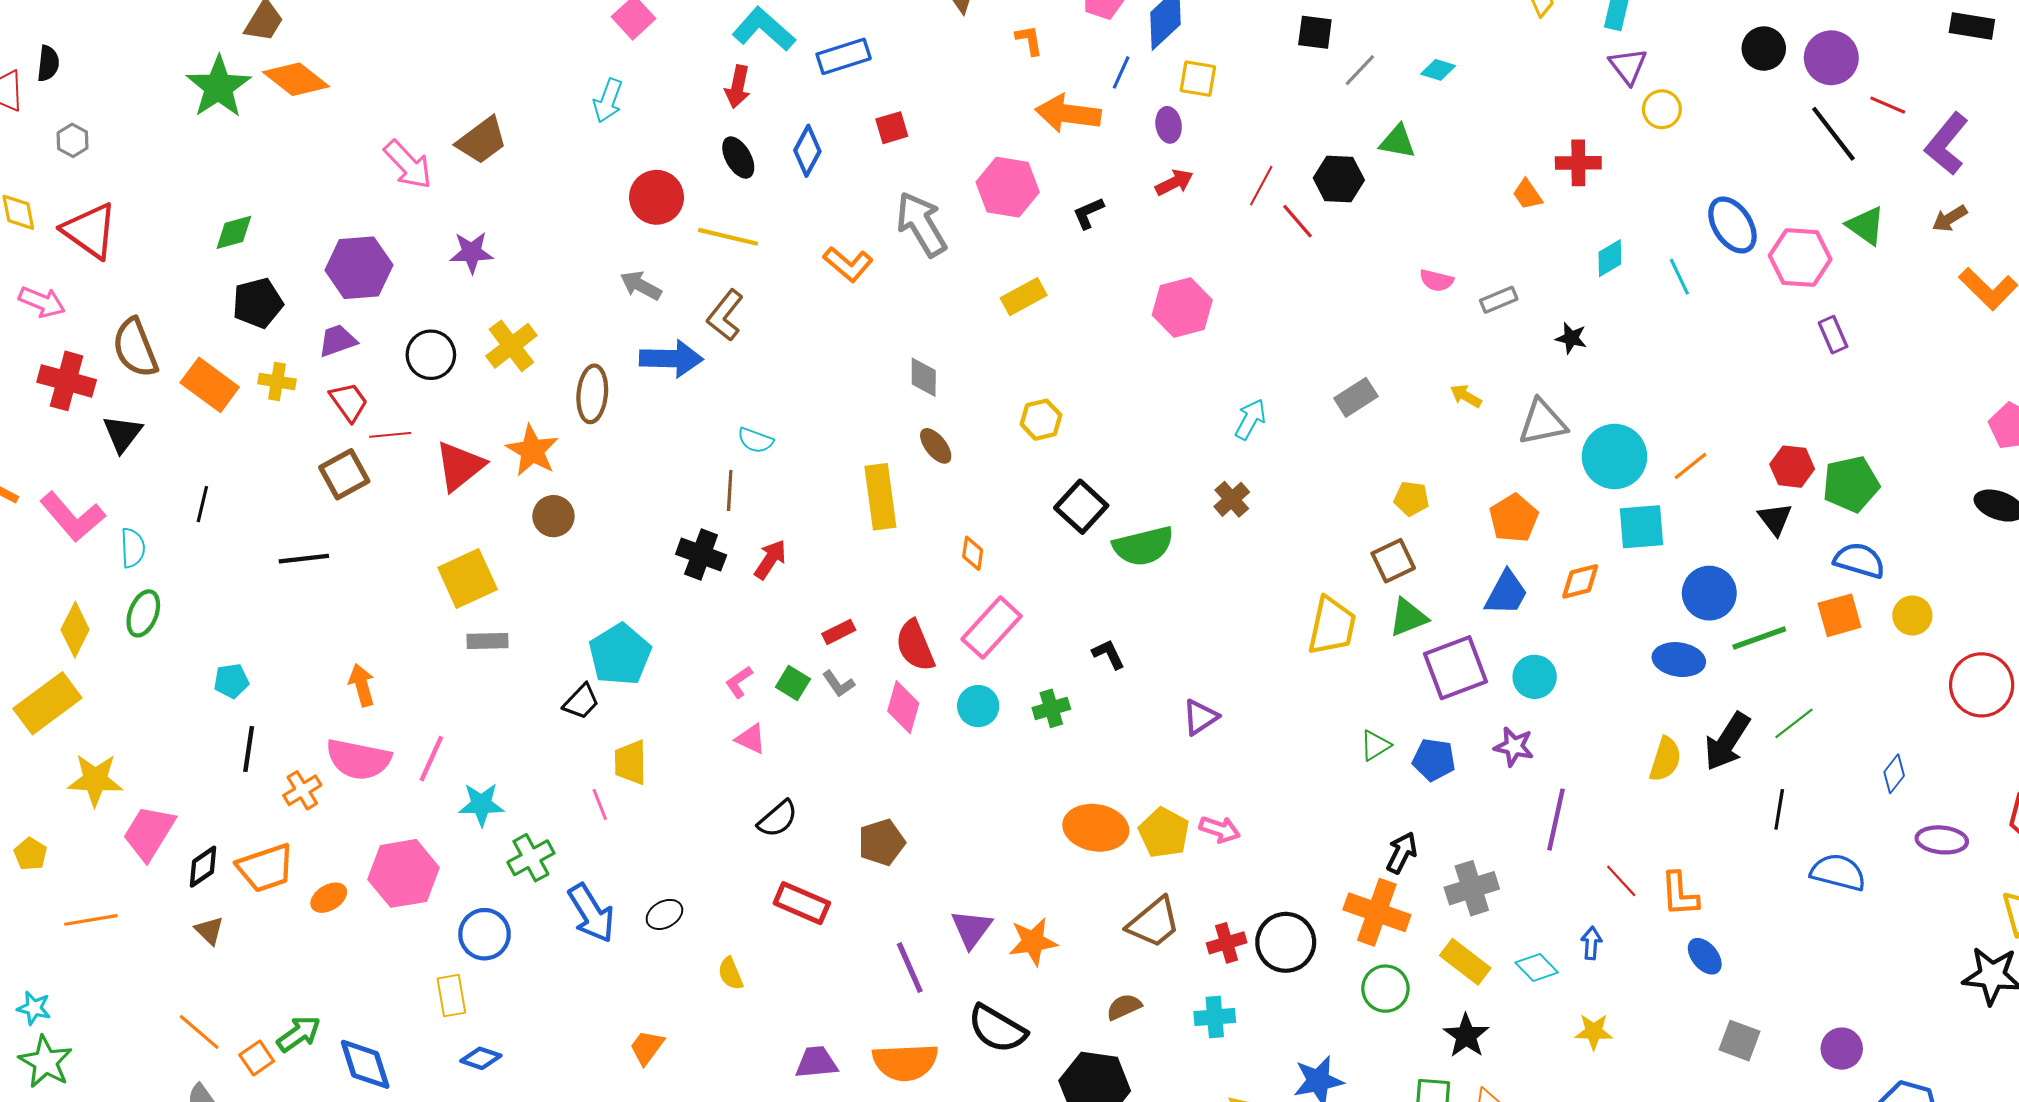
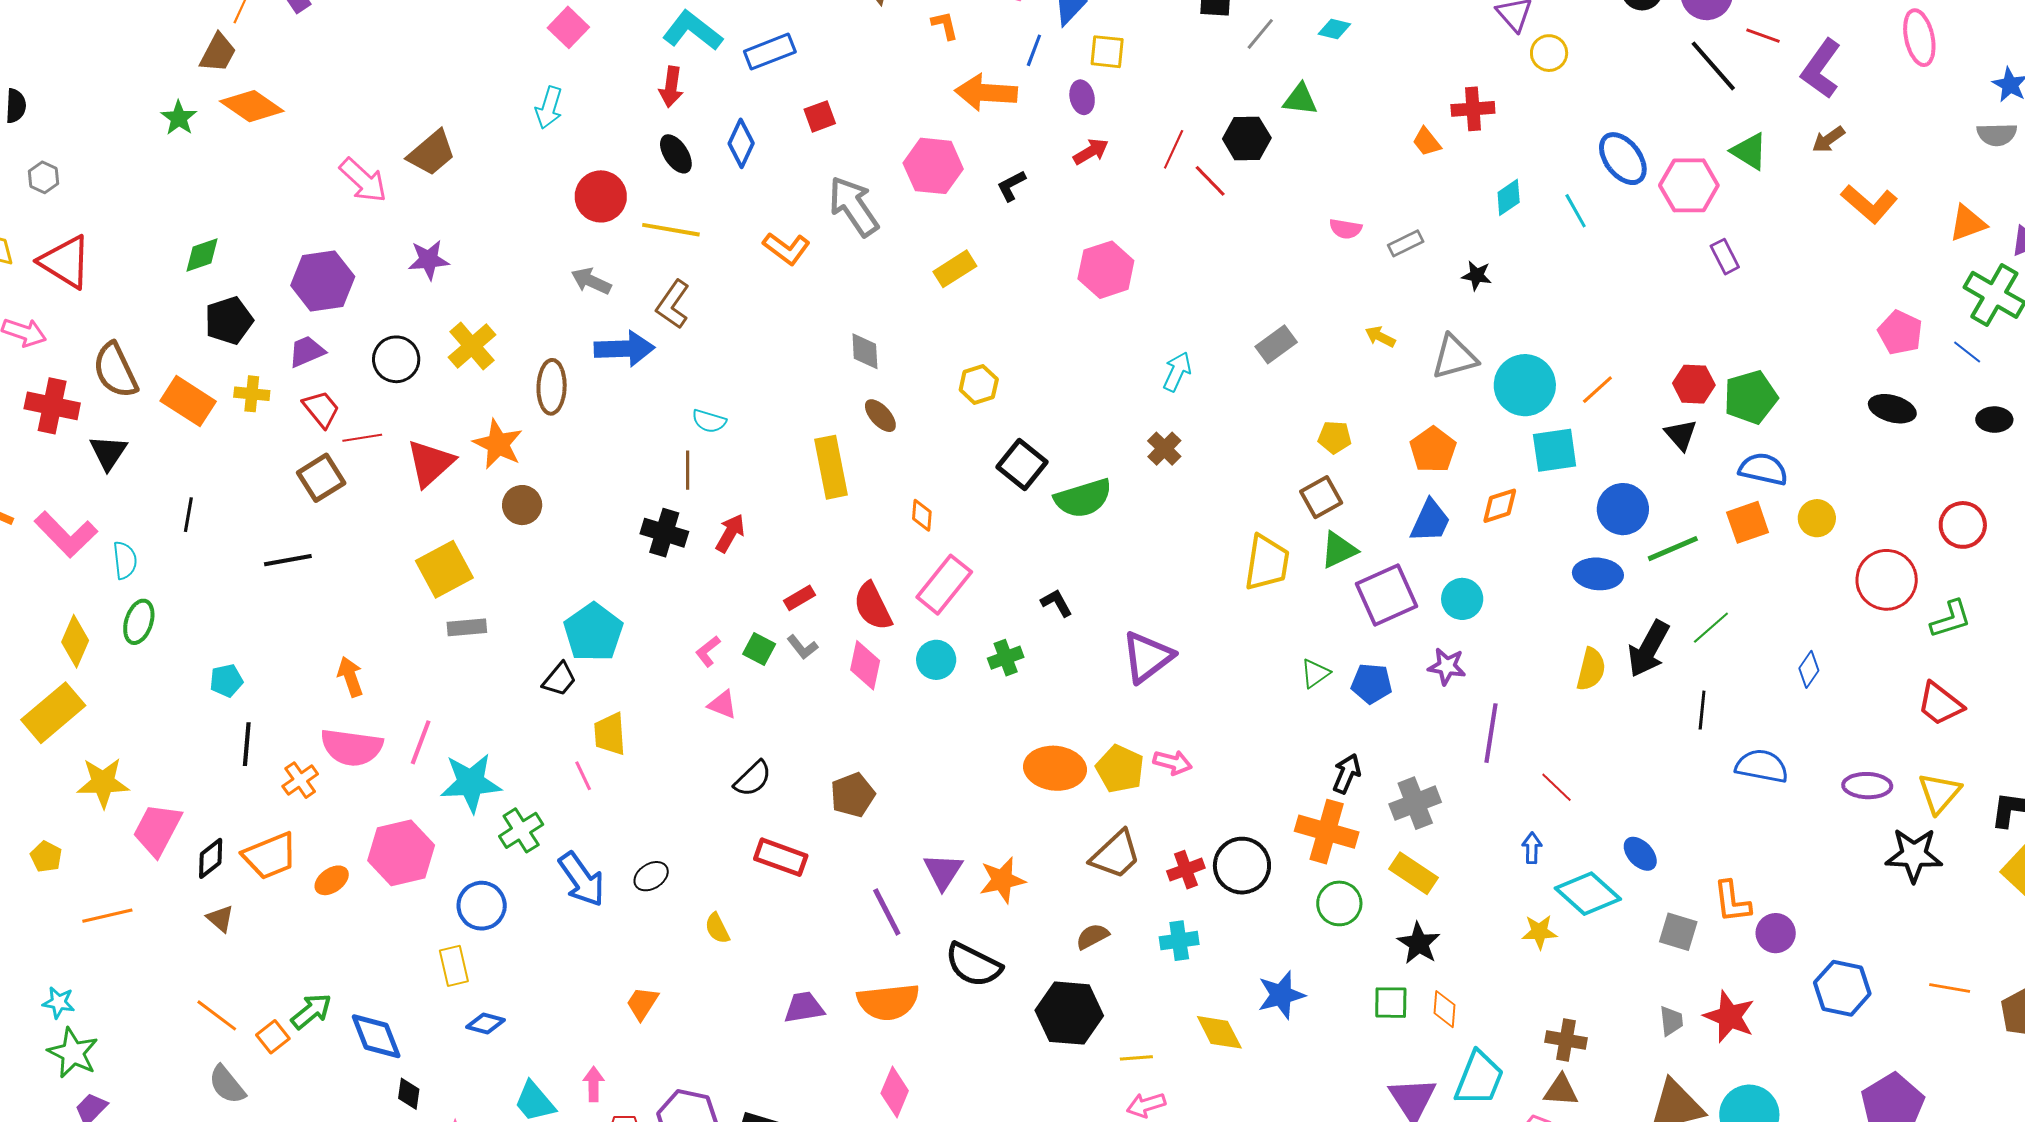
green star: (219, 87) -> (179, 118), size x0.6
purple triangle: (1200, 717) -> (1147, 657), size x1.5
cyan star: (481, 804) -> (471, 783), size x1.4
purple ellipse: (1942, 840) -> (1867, 786), moved
orange L-shape: (1680, 894) -> (1732, 902), moved
cyan diamond: (1537, 967) -> (1588, 894), moved, size x1.6

